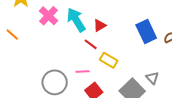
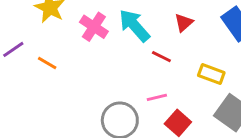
red triangle: (100, 25) -> (184, 23), moved
yellow rectangle: (109, 60) -> (211, 74), moved

